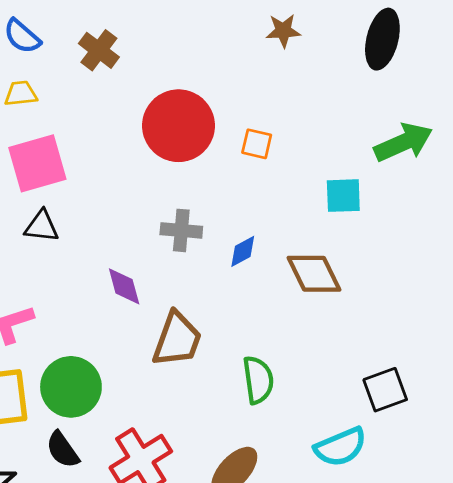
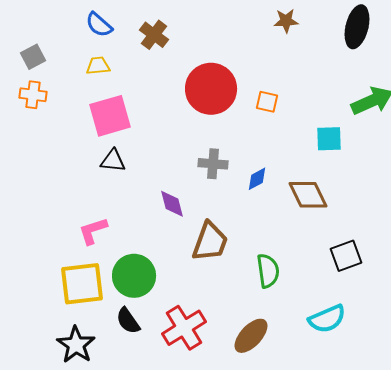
black square: (385, 390) -> (346, 256), moved

